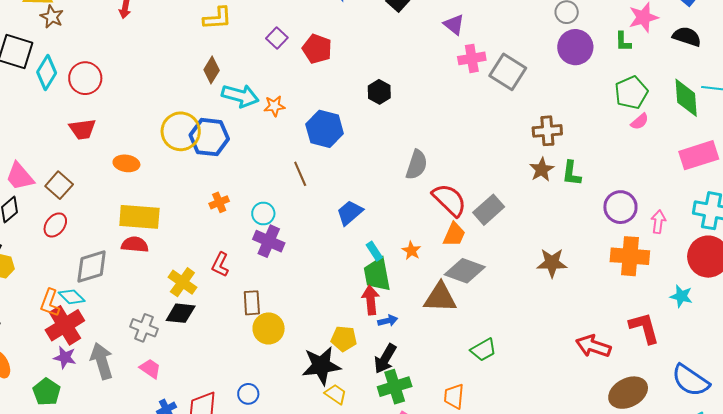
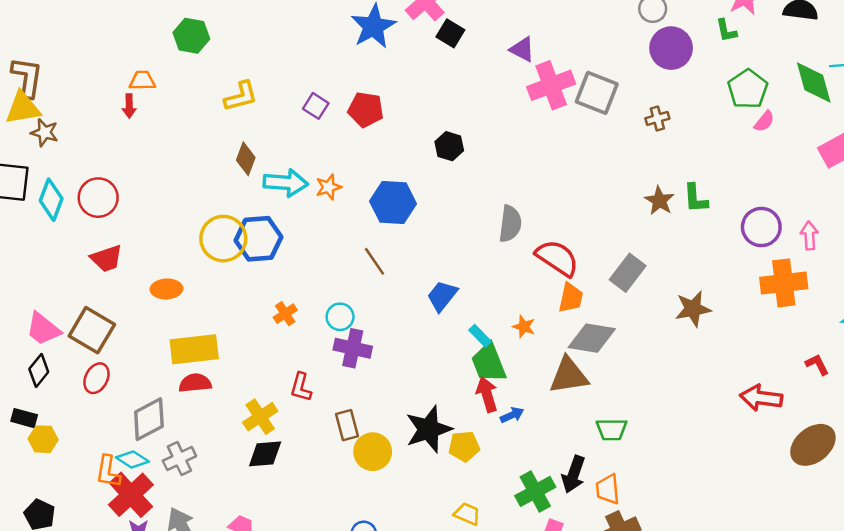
pink cross: (472, 58) -> (551, 85), size x1.4
brown cross: (547, 131) -> (657, 118), moved, size x0.7
brown square: (59, 185) -> (92, 330), size x1.4
gray rectangle: (489, 210) -> (628, 273), moved
yellow cross: (182, 282) -> (260, 417), turned 32
gray cross: (144, 328) -> (179, 459), moved, turned -36
red L-shape: (644, 328) -> (817, 364), size x0.6
green trapezoid: (483, 350) -> (612, 429), moved, turned 40
black arrow: (385, 359) -> (574, 474), moved
black star: (321, 366) -> (429, 429), moved

